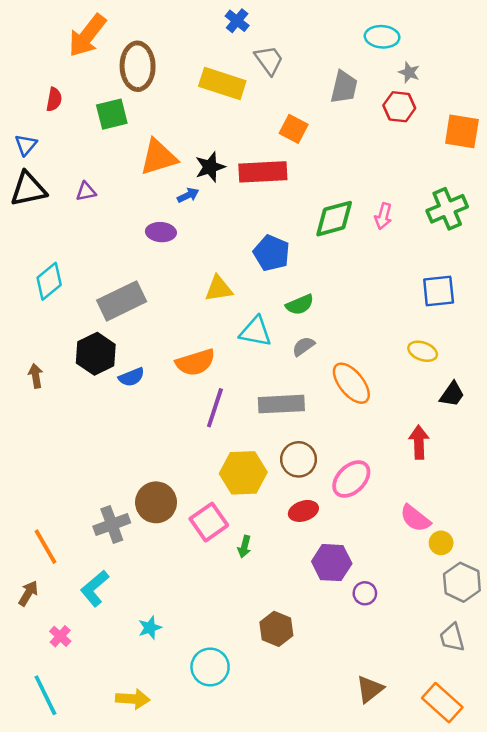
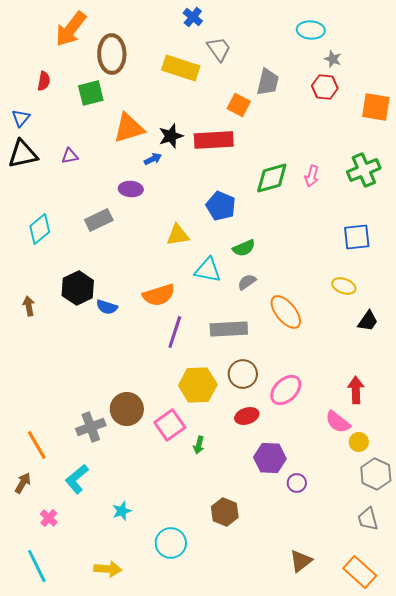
gray trapezoid: (344, 87) -> (268, 82), moved
gray rectangle: (122, 301) -> (99, 220), moved, size x0.7
blue semicircle: (131, 377) -> (107, 307), turned 40
red arrow: (419, 442) -> (356, 390), moved

